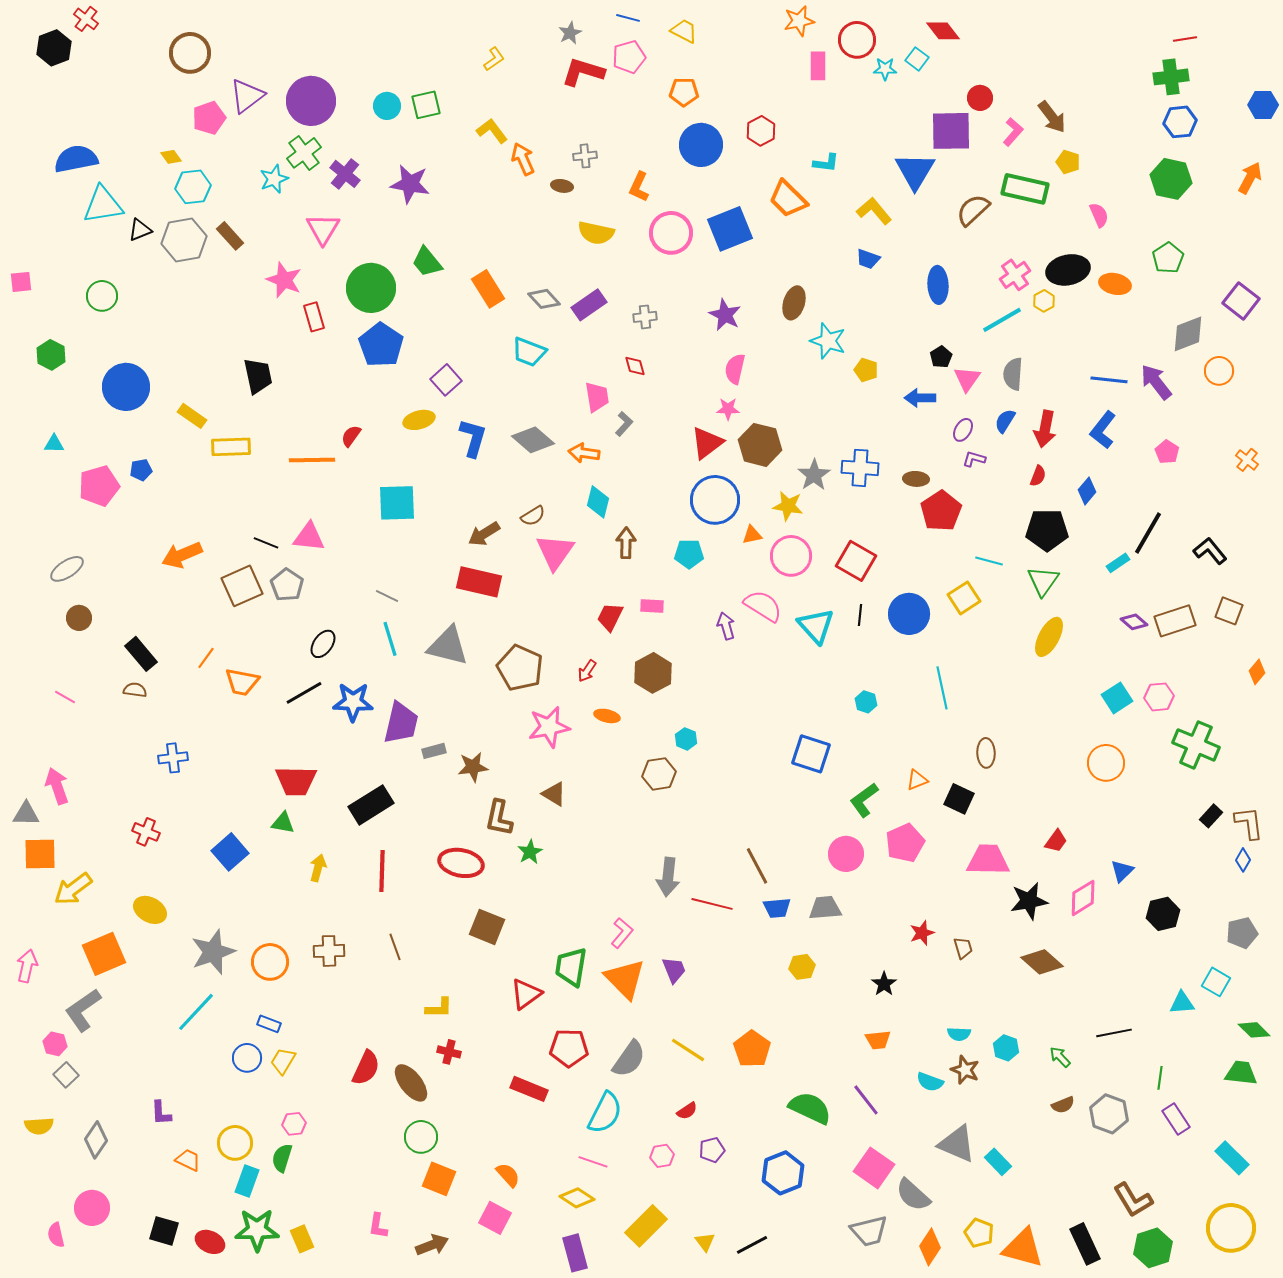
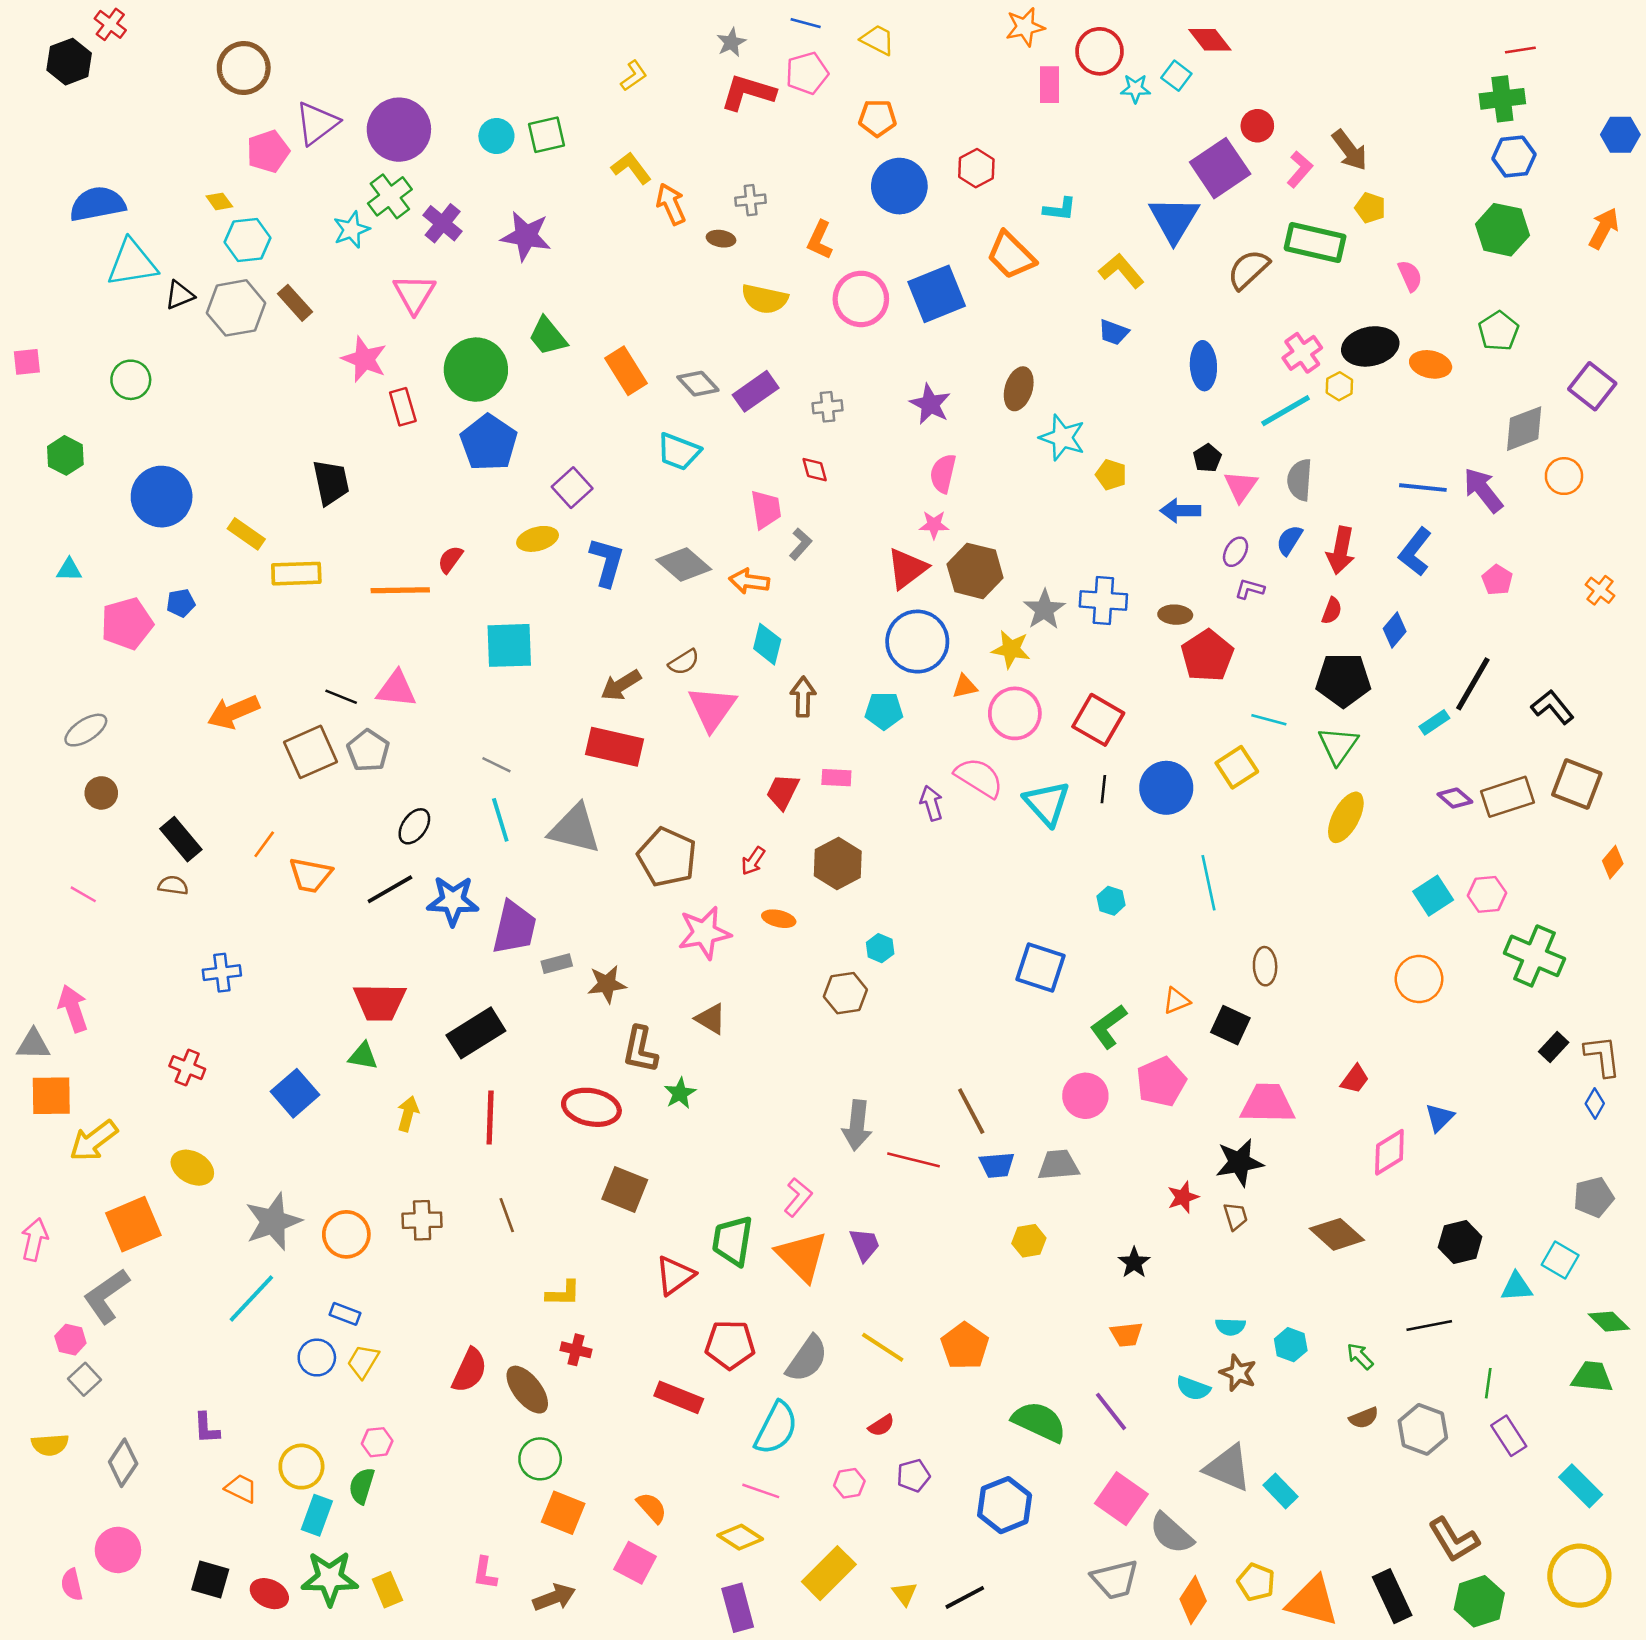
purple square: (951, 131) -> (1220, 168), turned -33
brown square: (1229, 611) -> (1577, 784), size x1.4
black star: (1029, 901) -> (1239, 1162), moved
black hexagon: (1163, 914) -> (1460, 1242), moved

